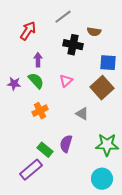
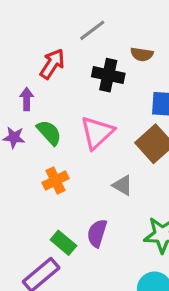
red arrow: (28, 31) -> (52, 64), moved
purple arrow: (38, 60) -> (27, 99), moved
pink triangle: (66, 81) -> (97, 133), size x1.6

